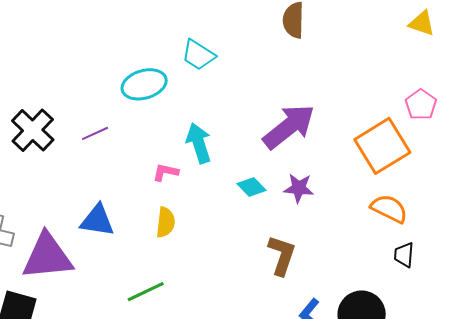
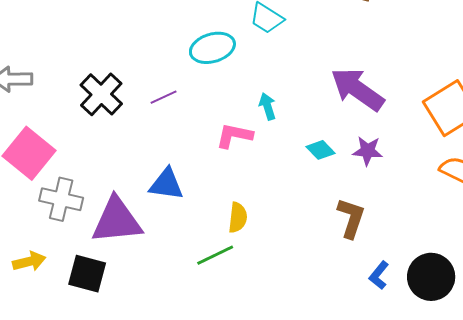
purple arrow: (289, 127) -> (358, 89), turned -106
cyan arrow: (199, 143) -> (267, 106), size x0.7
pink L-shape: (165, 172) -> (234, 136), size x1.4
yellow semicircle: (166, 222) -> (238, 218), moved

